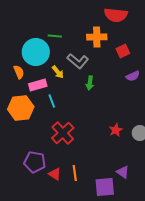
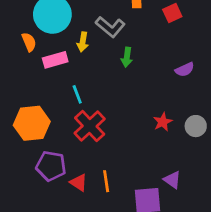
yellow arrow: (58, 72) -> (83, 42), turned 48
purple semicircle: (133, 76) -> (185, 70), moved
cyan line: (52, 101) -> (77, 94), moved
orange hexagon: (21, 108) -> (32, 123), moved

